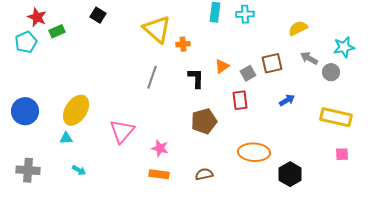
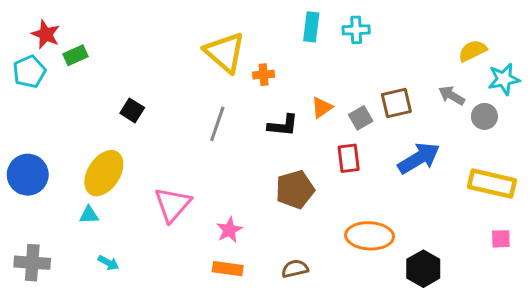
black square: (98, 15) -> (132, 110), moved
yellow semicircle: (298, 28) -> (473, 51), moved
black L-shape: (196, 78) -> (283, 125), turned 95
blue arrow: (287, 100) -> (419, 158), size x1.8
pink star: (160, 148) -> (229, 230), turned 30

